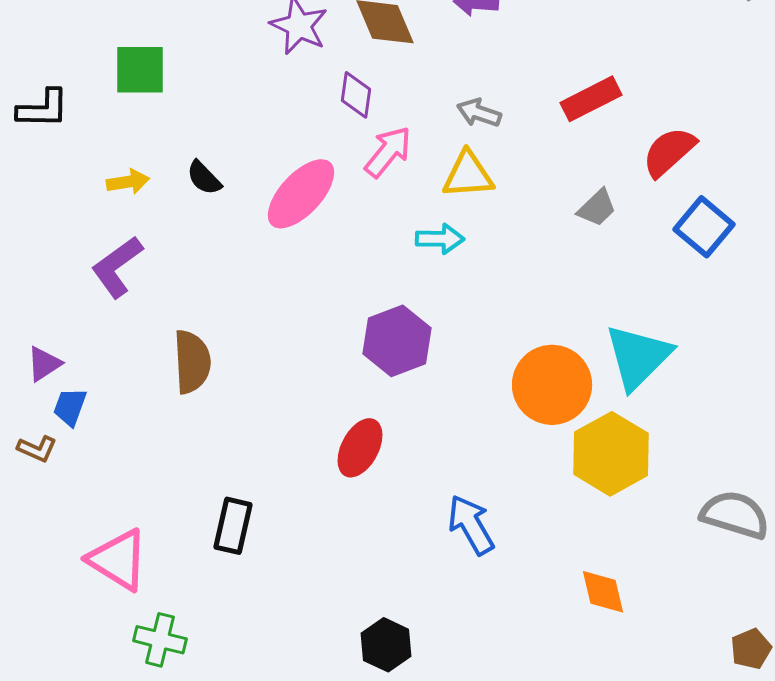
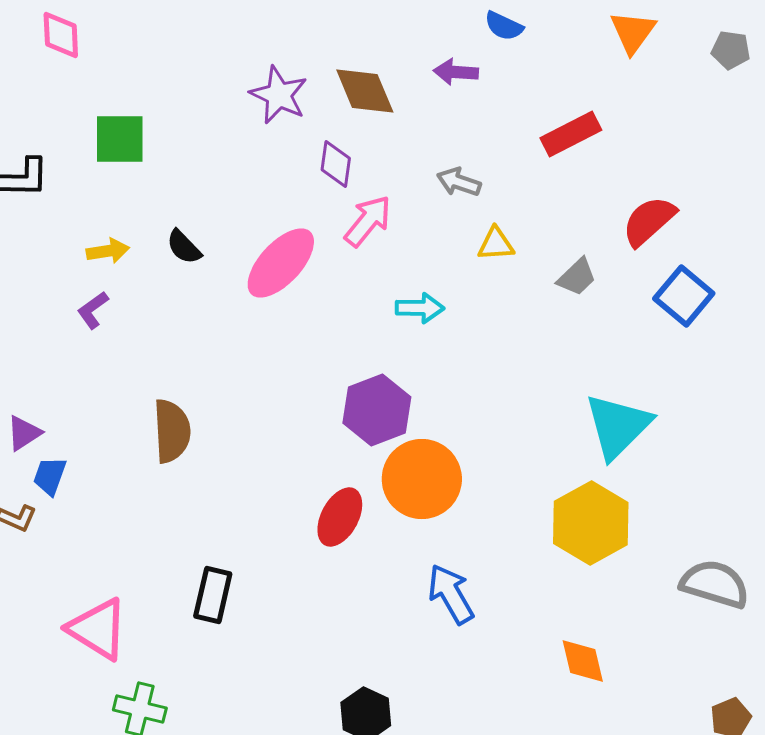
red rectangle: (591, 99) -> (571, 134), moved
yellow triangle: (468, 175) -> (496, 244), moved, size x0.7
purple L-shape: (117, 267) -> (93, 310), moved, size x0.6
orange circle: (552, 385) -> (422, 479), moved

